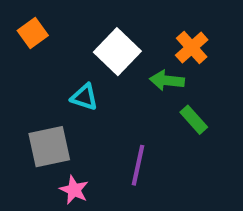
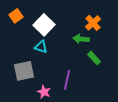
white square: (117, 52) -> (44, 25), moved
pink star: (74, 190) -> (44, 92), moved

